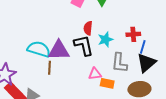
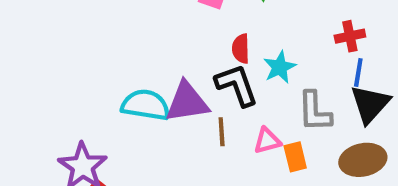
red cross: (133, 34) -> (350, 36), moved
brown line: (50, 68) -> (222, 132), moved
orange rectangle: (107, 83) -> (295, 157), turned 72

